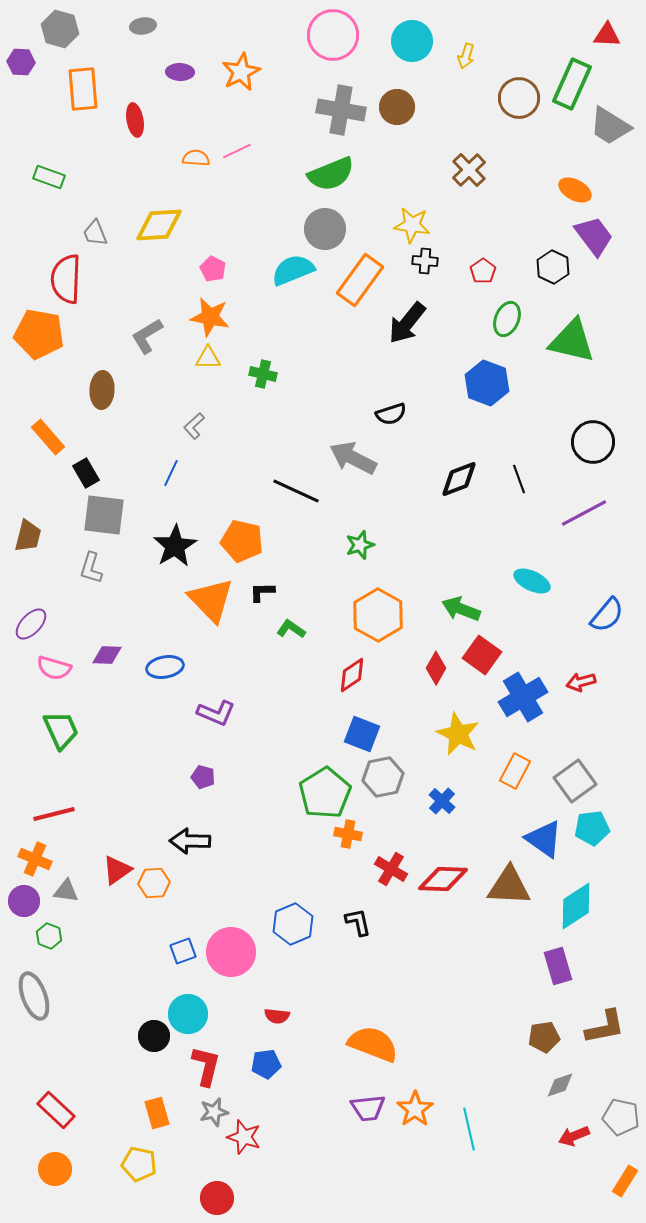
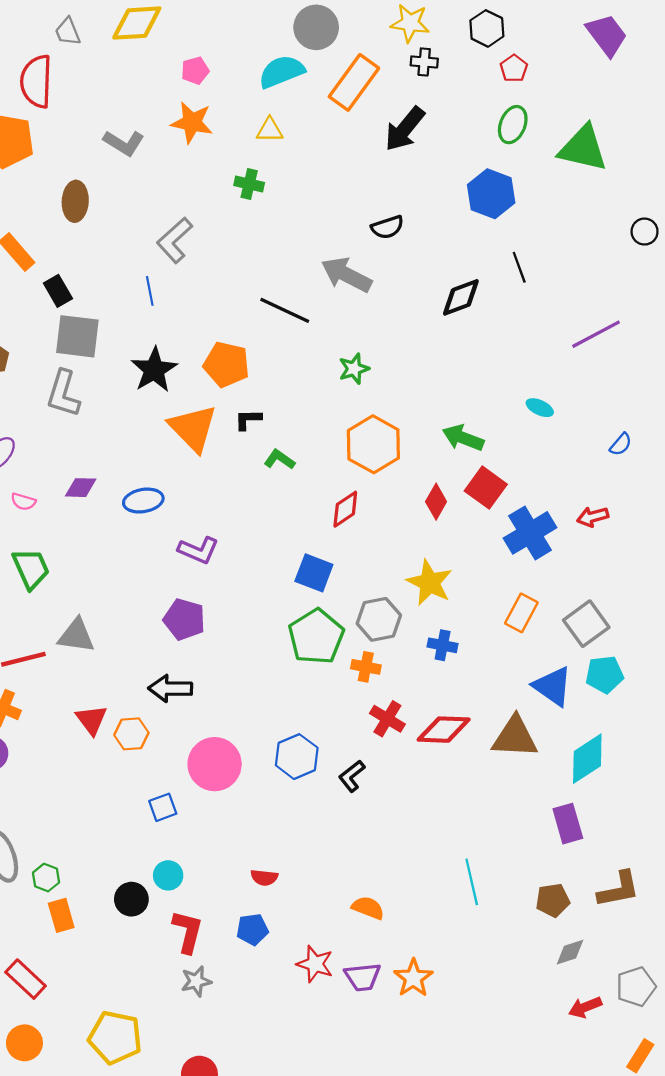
black hexagon: (553, 267) -> (487, 28), moved
pink pentagon: (213, 269) -> (195, 71), turned 30
red pentagon: (483, 271) -> (514, 68), moved
gray L-shape: (147, 336) -> (124, 143), turned -117
yellow triangle: (208, 358) -> (270, 130), moved
gray L-shape: (194, 426) -> (175, 240), size x1.6
black circle: (593, 442) -> (645, 232), moved, size x0.6
blue line: (171, 473) -> (150, 291), turned -36
black line: (519, 479) -> (519, 267), moved
gray L-shape: (91, 568) -> (63, 394), size x1.4
cyan ellipse: (532, 581) -> (540, 408), size x0.7
blue semicircle: (607, 615) -> (621, 444), size x0.6
pink semicircle: (54, 668) -> (23, 502), size x0.7
blue square: (362, 734) -> (314, 573), moved
yellow star: (458, 734) -> (430, 583), moved
purple pentagon: (203, 777) -> (184, 619), size x1.6
blue cross: (442, 801) -> (443, 645), turned -32
orange cross: (348, 834) -> (366, 667), moved
red triangle: (117, 870) -> (91, 720), turned -32
gray triangle: (66, 891) -> (76, 636), moved, size x1.4
black L-shape: (358, 922) -> (352, 776), turned -116
blue hexagon: (293, 924) -> (297, 757), moved
green hexagon: (49, 936) -> (46, 878), moved
pink circle: (231, 952) -> (215, 764), moved
cyan circle: (188, 1014) -> (168, 875), size x0.7
orange semicircle: (373, 1044) -> (368, 908), size x0.6
orange rectangle: (157, 1113) -> (61, 915), moved
gray pentagon: (621, 1117) -> (636, 987), turned -30
cyan line: (469, 1129) -> (472, 882), moved
red star: (244, 1137) -> (315, 964), moved
yellow pentagon: (139, 1164) -> (115, 1037), size x1.4

